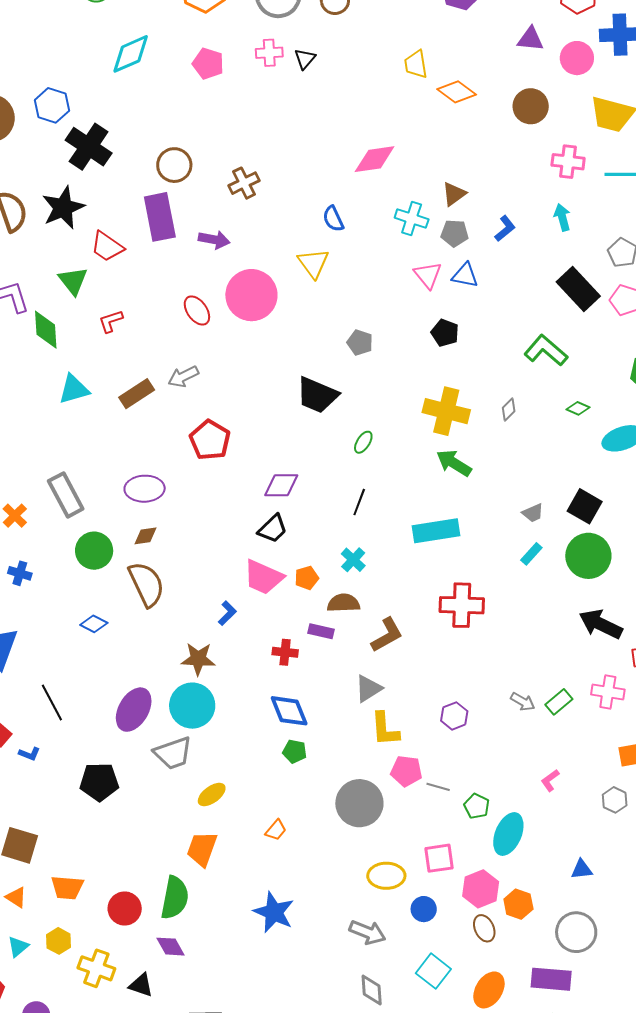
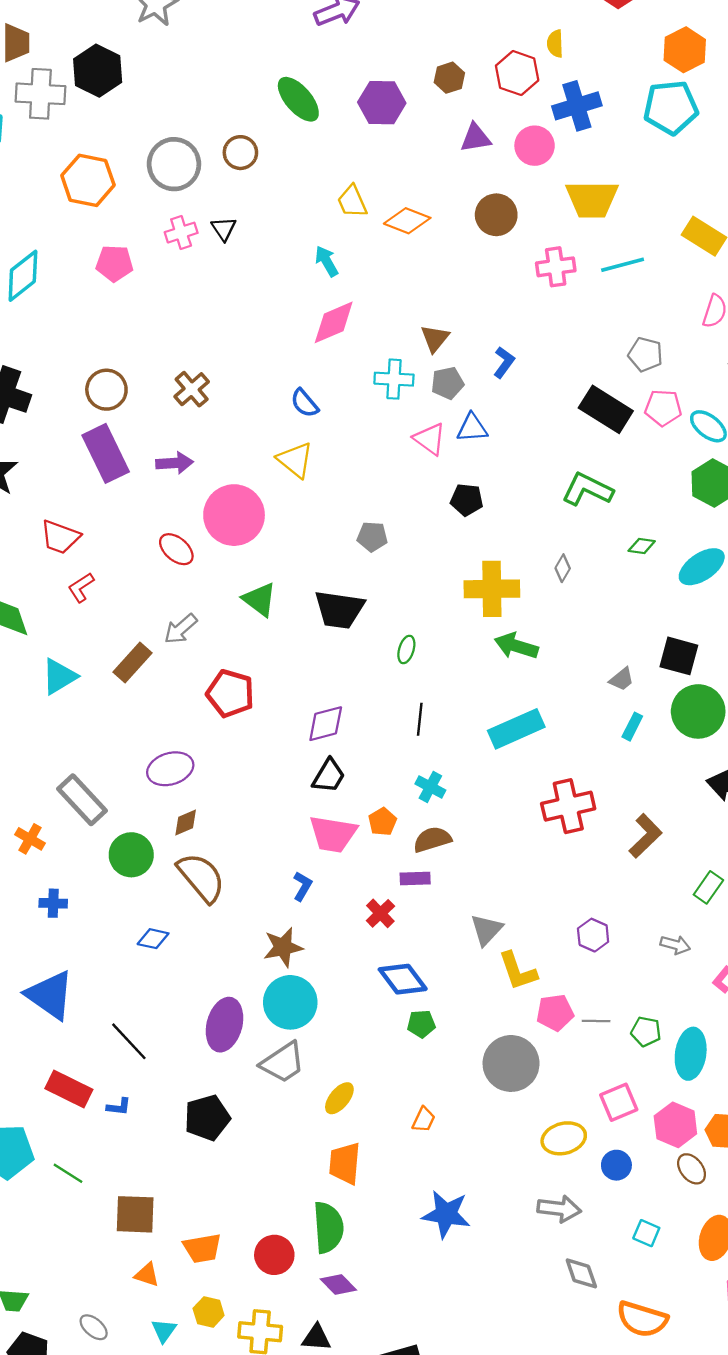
cyan arrow: (562, 217) -> (327, 261), moved
red trapezoid: (107, 247) -> (60, 537), moved
green triangle: (73, 281) -> (260, 599), moved
brown L-shape: (387, 635) -> (645, 836), moved
red cross: (285, 652) -> (380, 913), turned -35
gray arrow: (523, 702) -> (675, 945), moved
cyan square: (433, 971) -> (646, 1233), size x0.7

